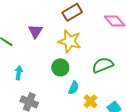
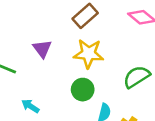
cyan arrow: (19, 73) -> (30, 106), turned -56

